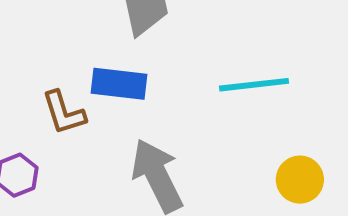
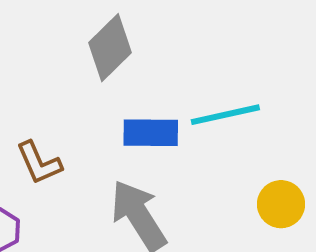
blue rectangle: (119, 84) -> (151, 133), moved

